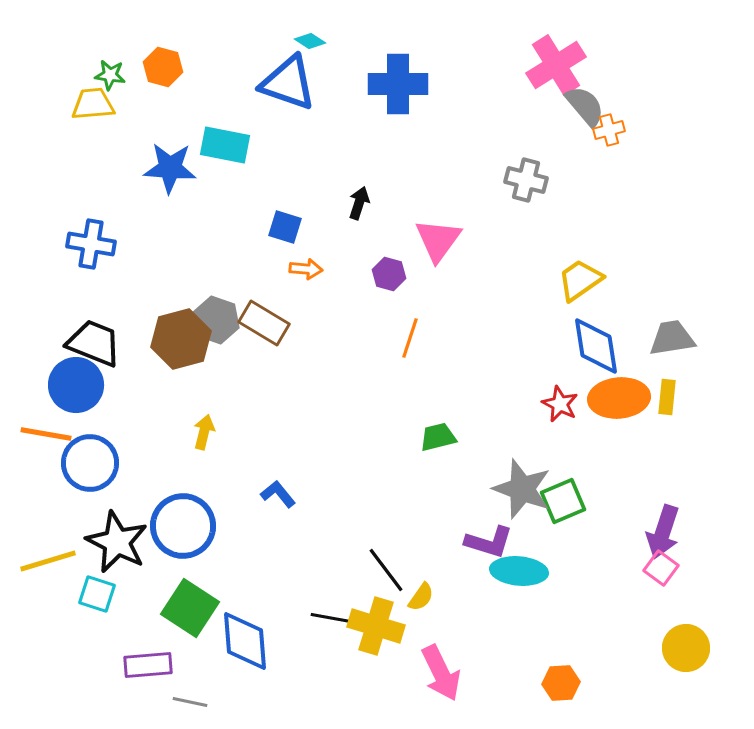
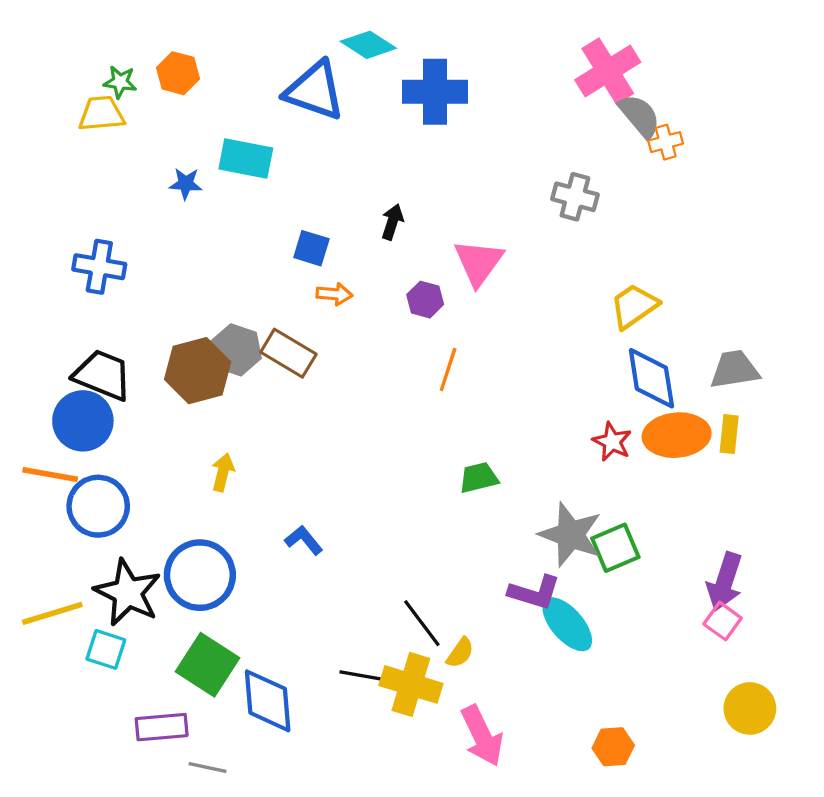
cyan diamond: (310, 41) -> (368, 45), moved, size x1.6
blue star: (170, 168) -> (186, 184), size x0.6
cyan ellipse: (519, 571) -> (567, 624), turned 44

